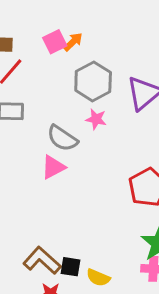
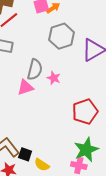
pink star: (96, 119) -> (54, 78), moved
gray semicircle: (62, 138) -> (35, 70), turned -120

